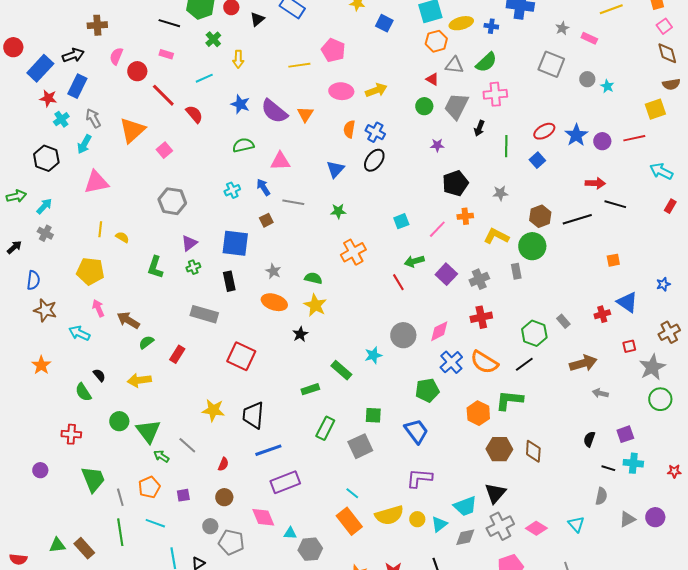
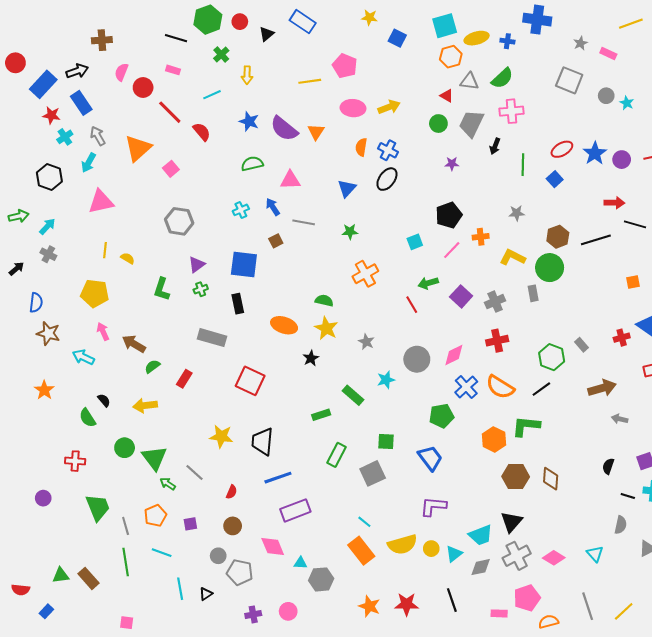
blue rectangle: (77, 86) -> (81, 103), turned -60
black pentagon: (455, 183) -> (449, 215), moved
gray star: (273, 271) -> (366, 342), moved

